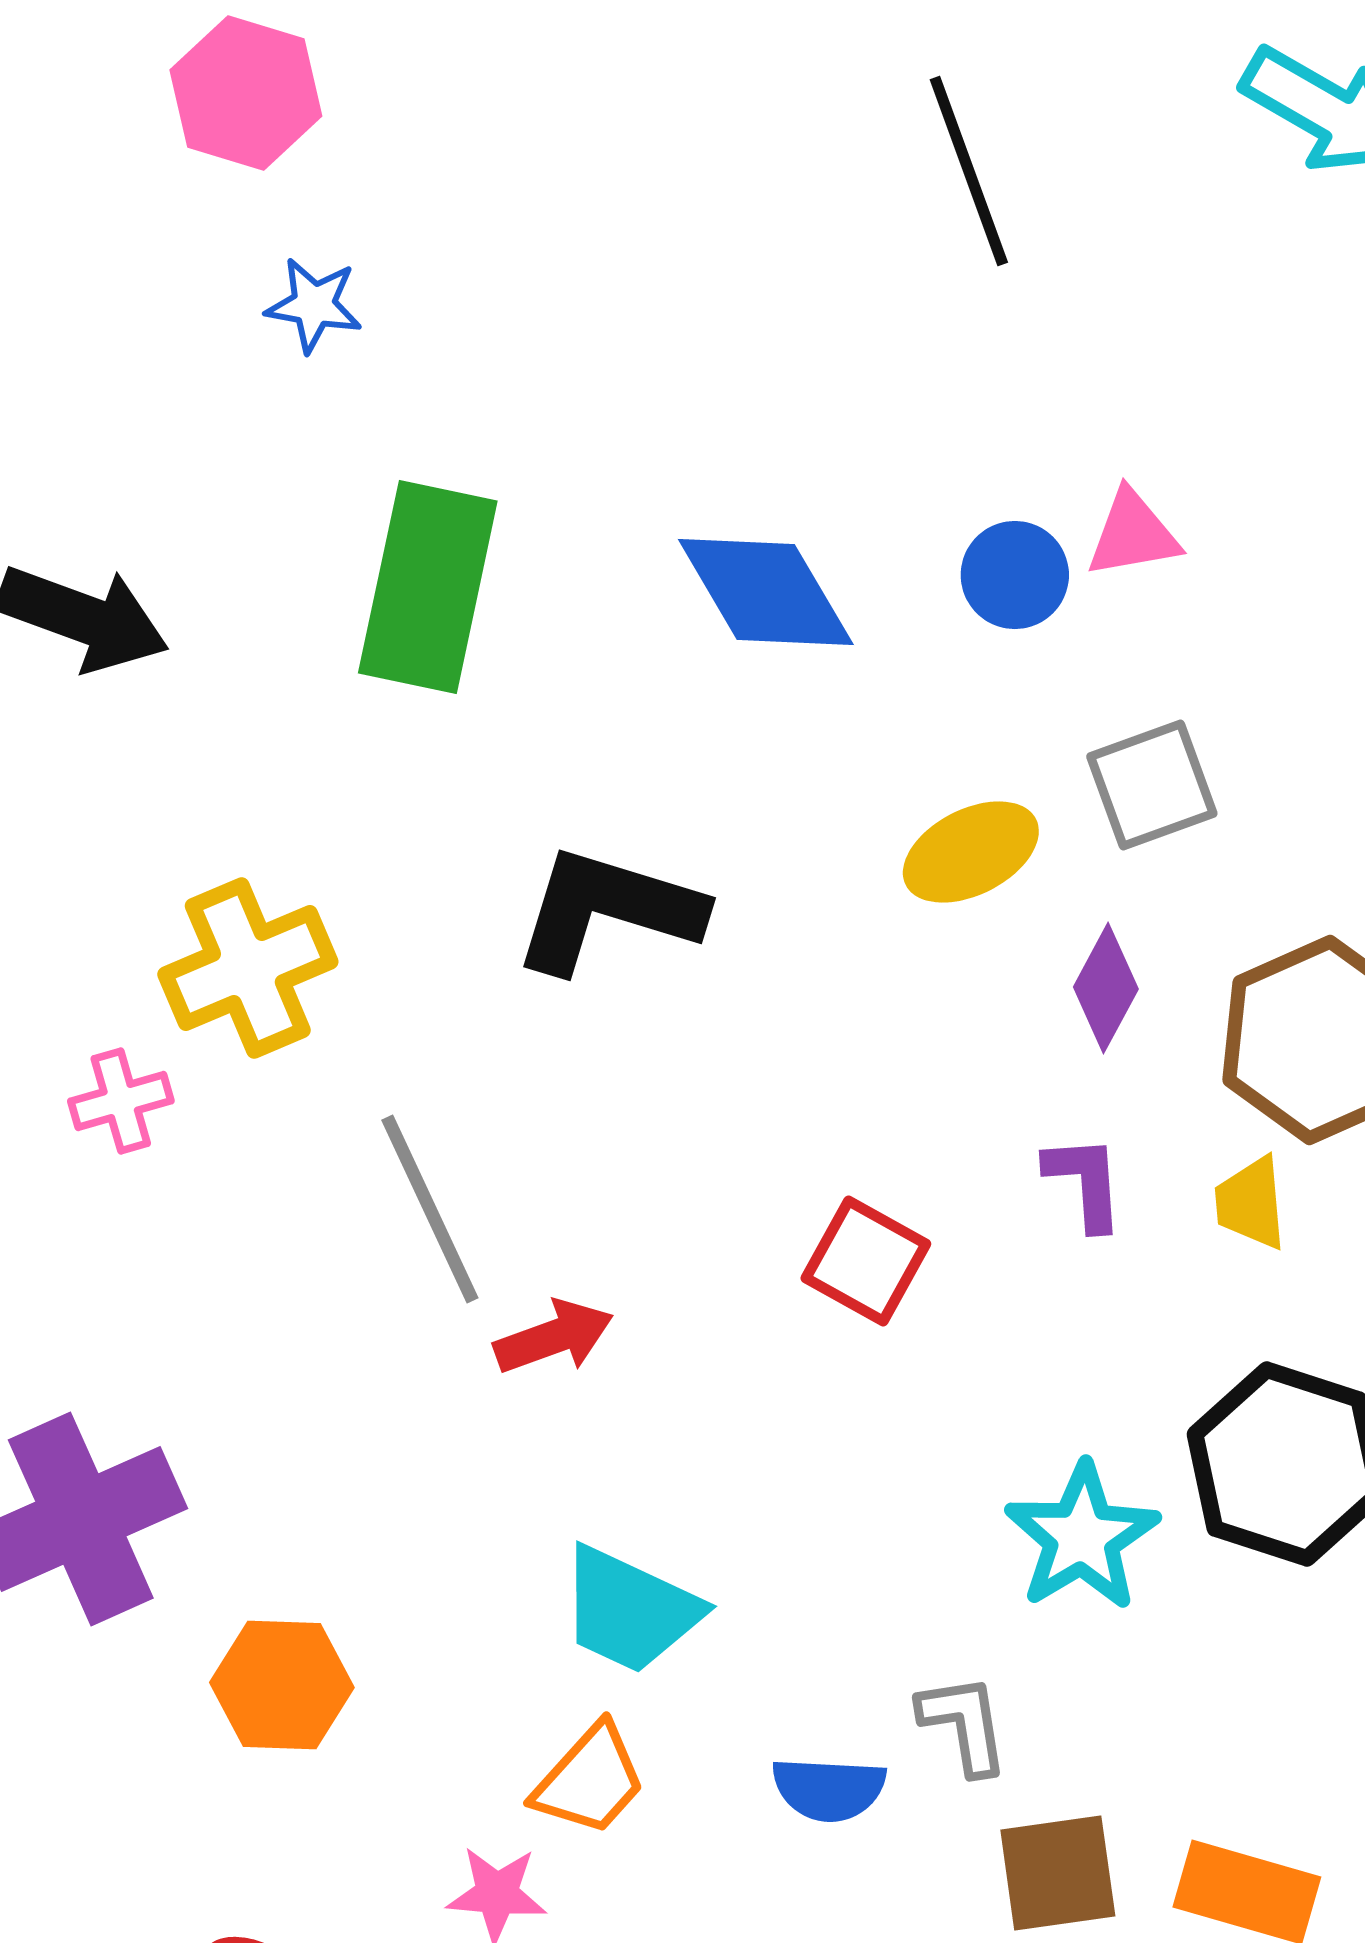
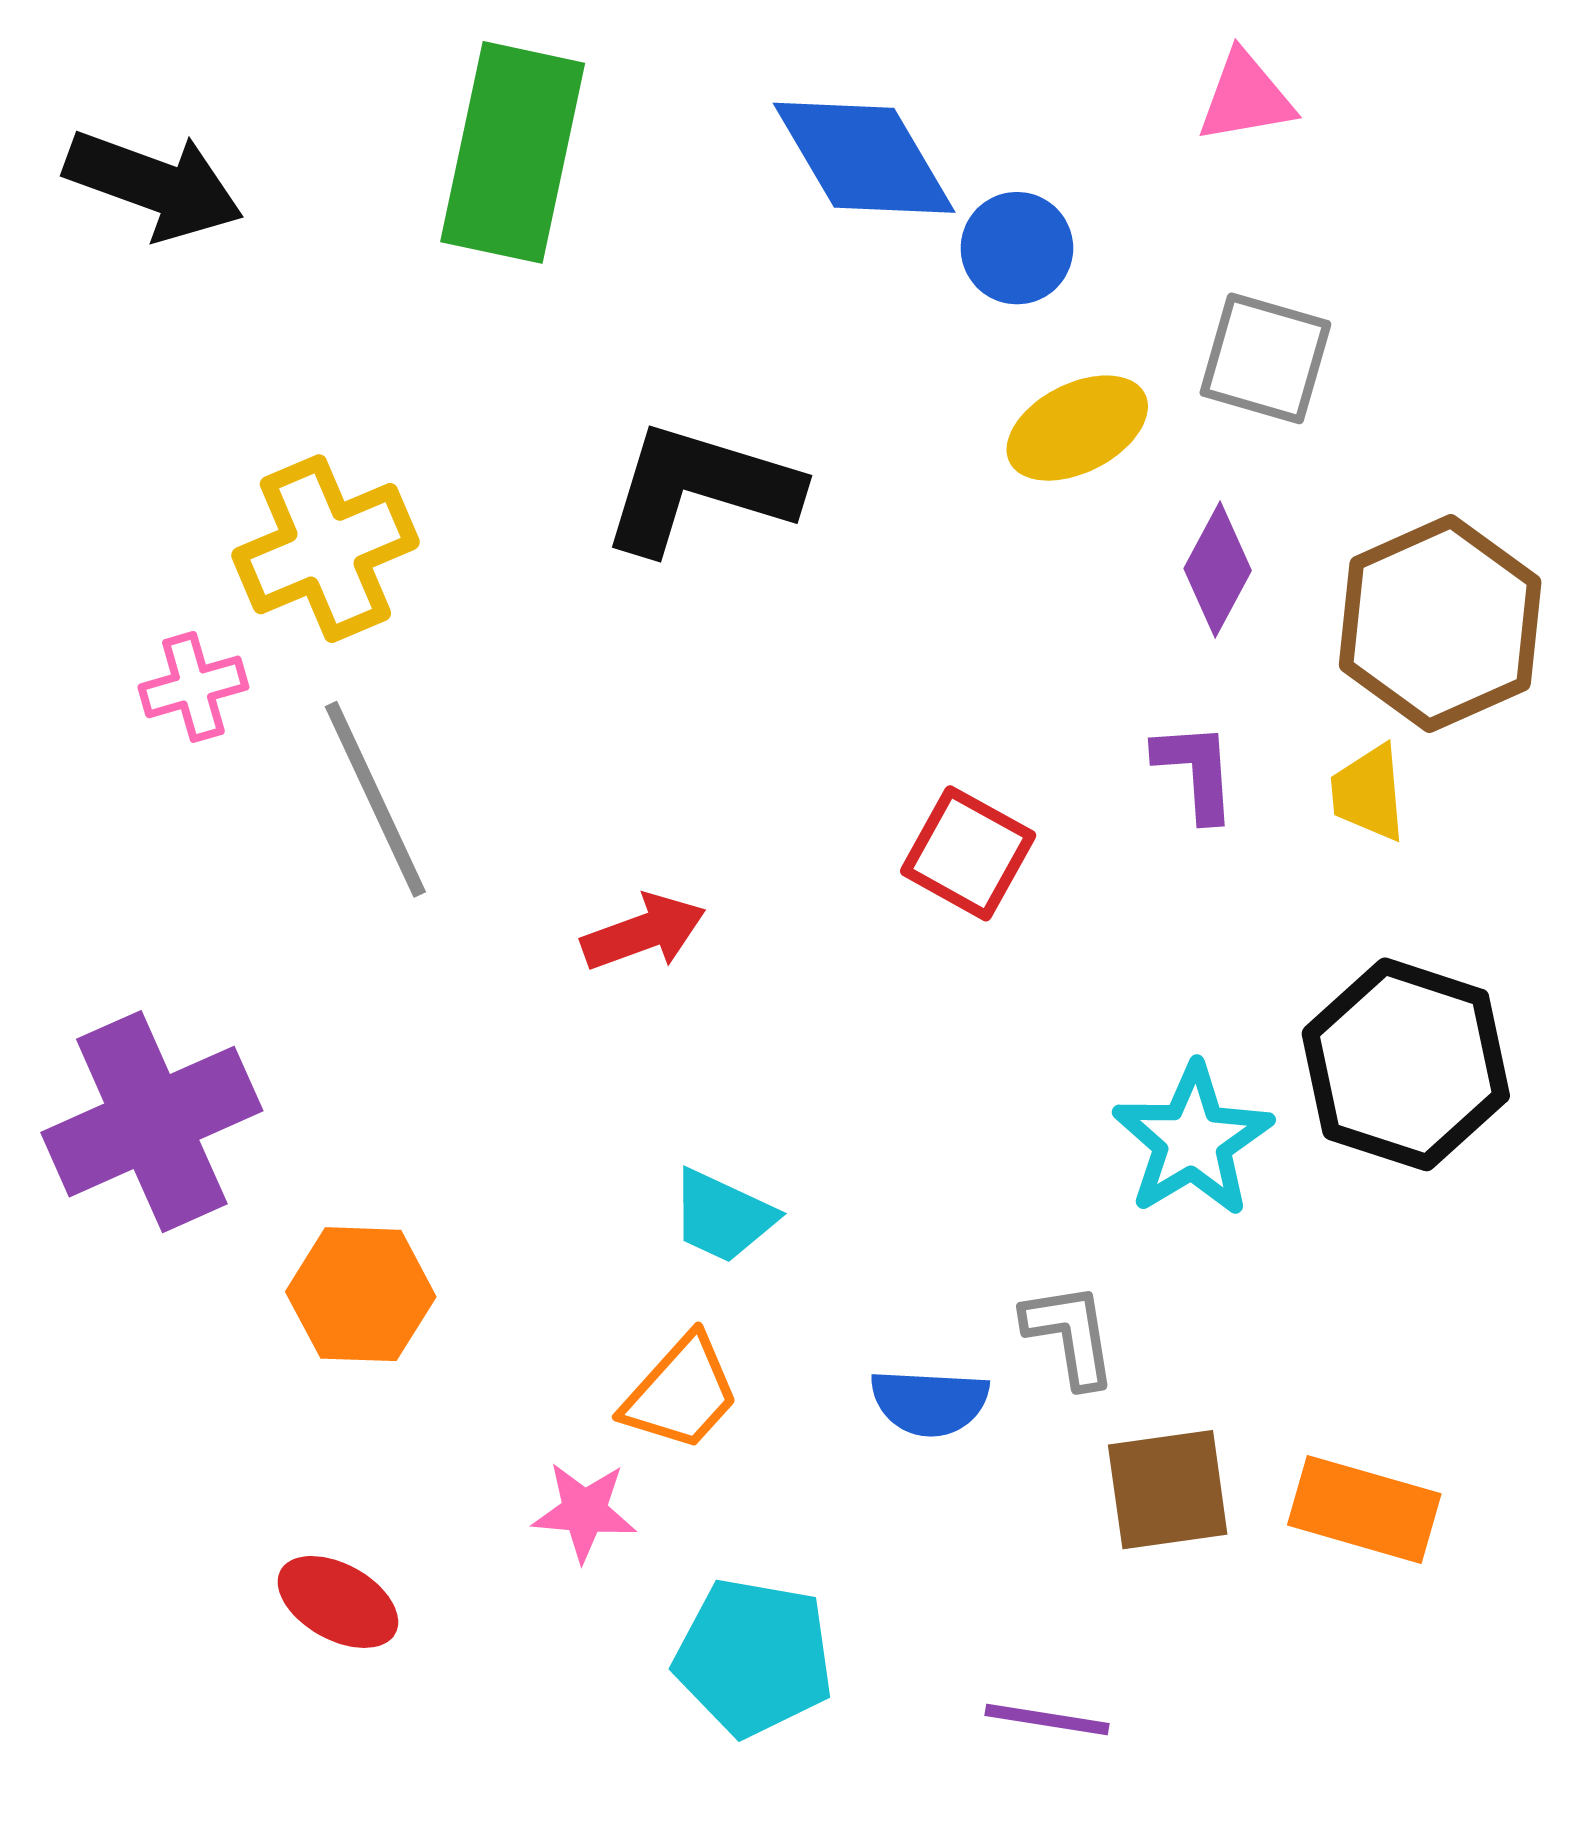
blue circle: (1015, 575) -> (1017, 248), moved
gray square: (1152, 785) -> (1265, 358), turned 36
gray line: (430, 1209) -> (375, 799), moved
cyan trapezoid: (630, 1610) -> (723, 1216), size x0.7

